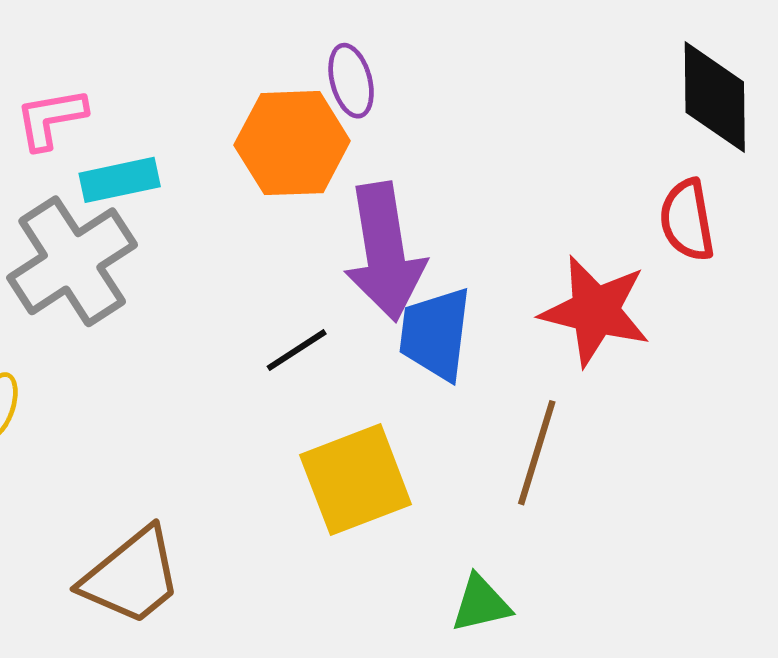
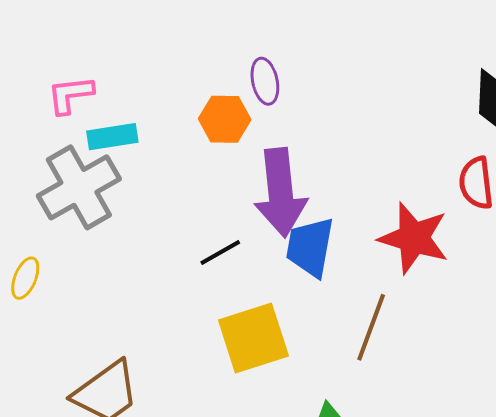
orange hexagon: (292, 143) -> (225, 119), size x0.7

